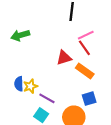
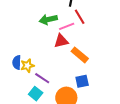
green arrow: (20, 35) -> (48, 19), moved
pink line: (86, 35) -> (67, 26), moved
red line: (84, 48) -> (80, 17), moved

